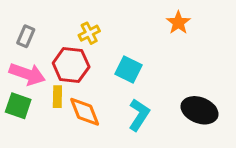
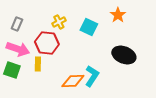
cyan square: (128, 69) -> (89, 27), moved
black ellipse: (200, 110) -> (124, 55), moved
orange diamond: (85, 112) -> (73, 81), moved, turned -70

